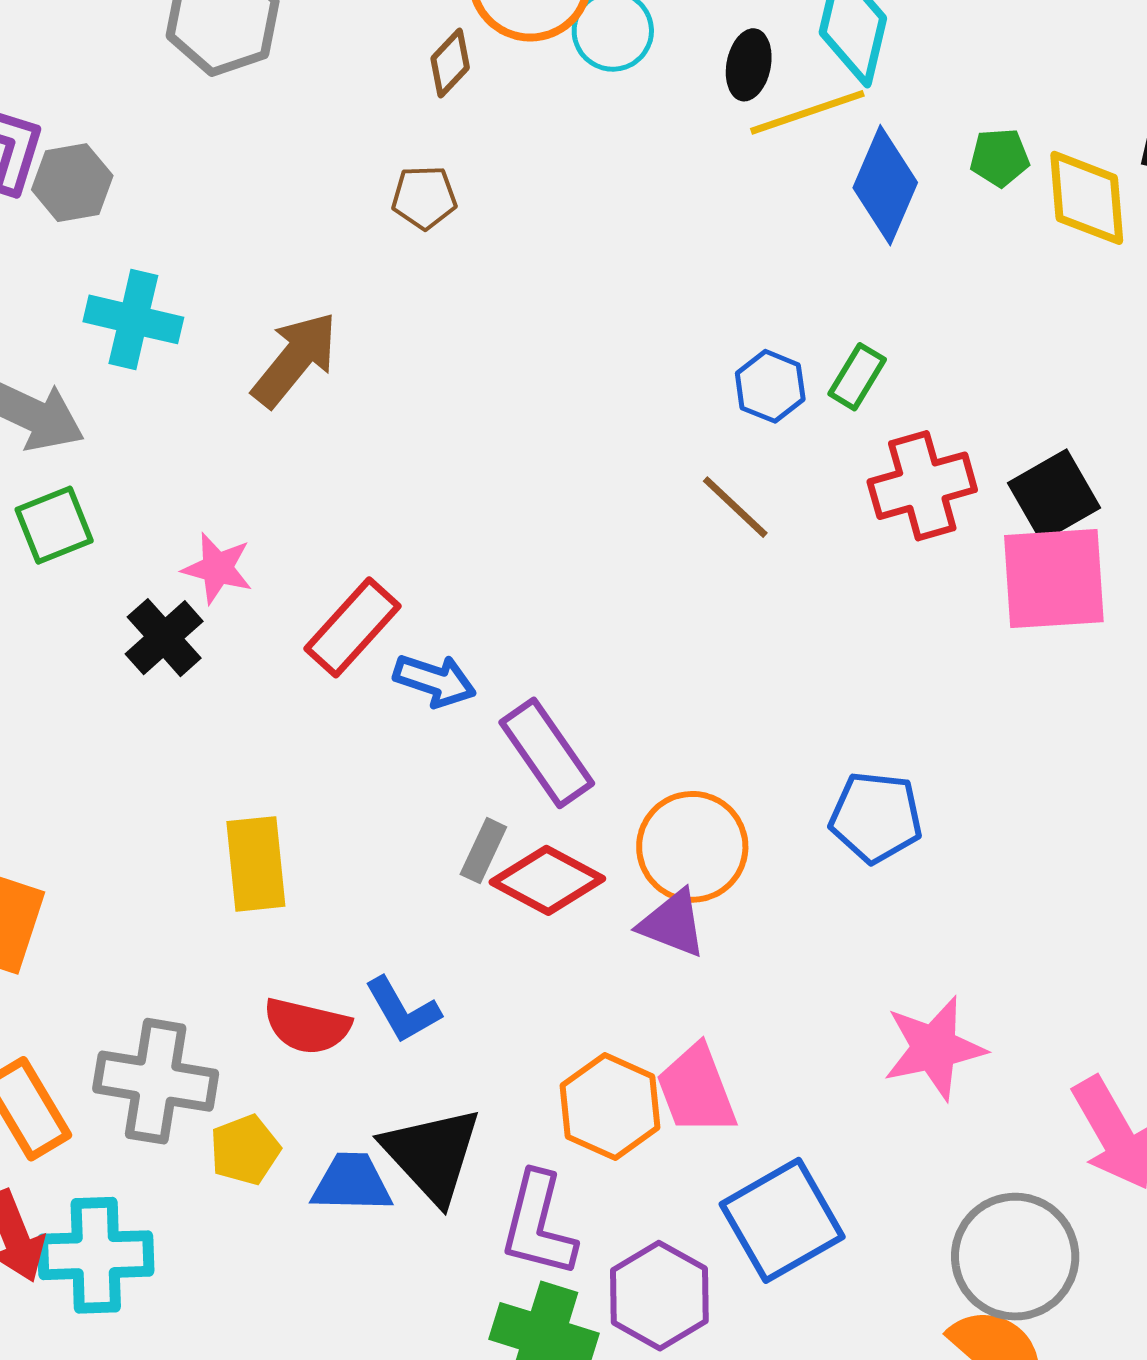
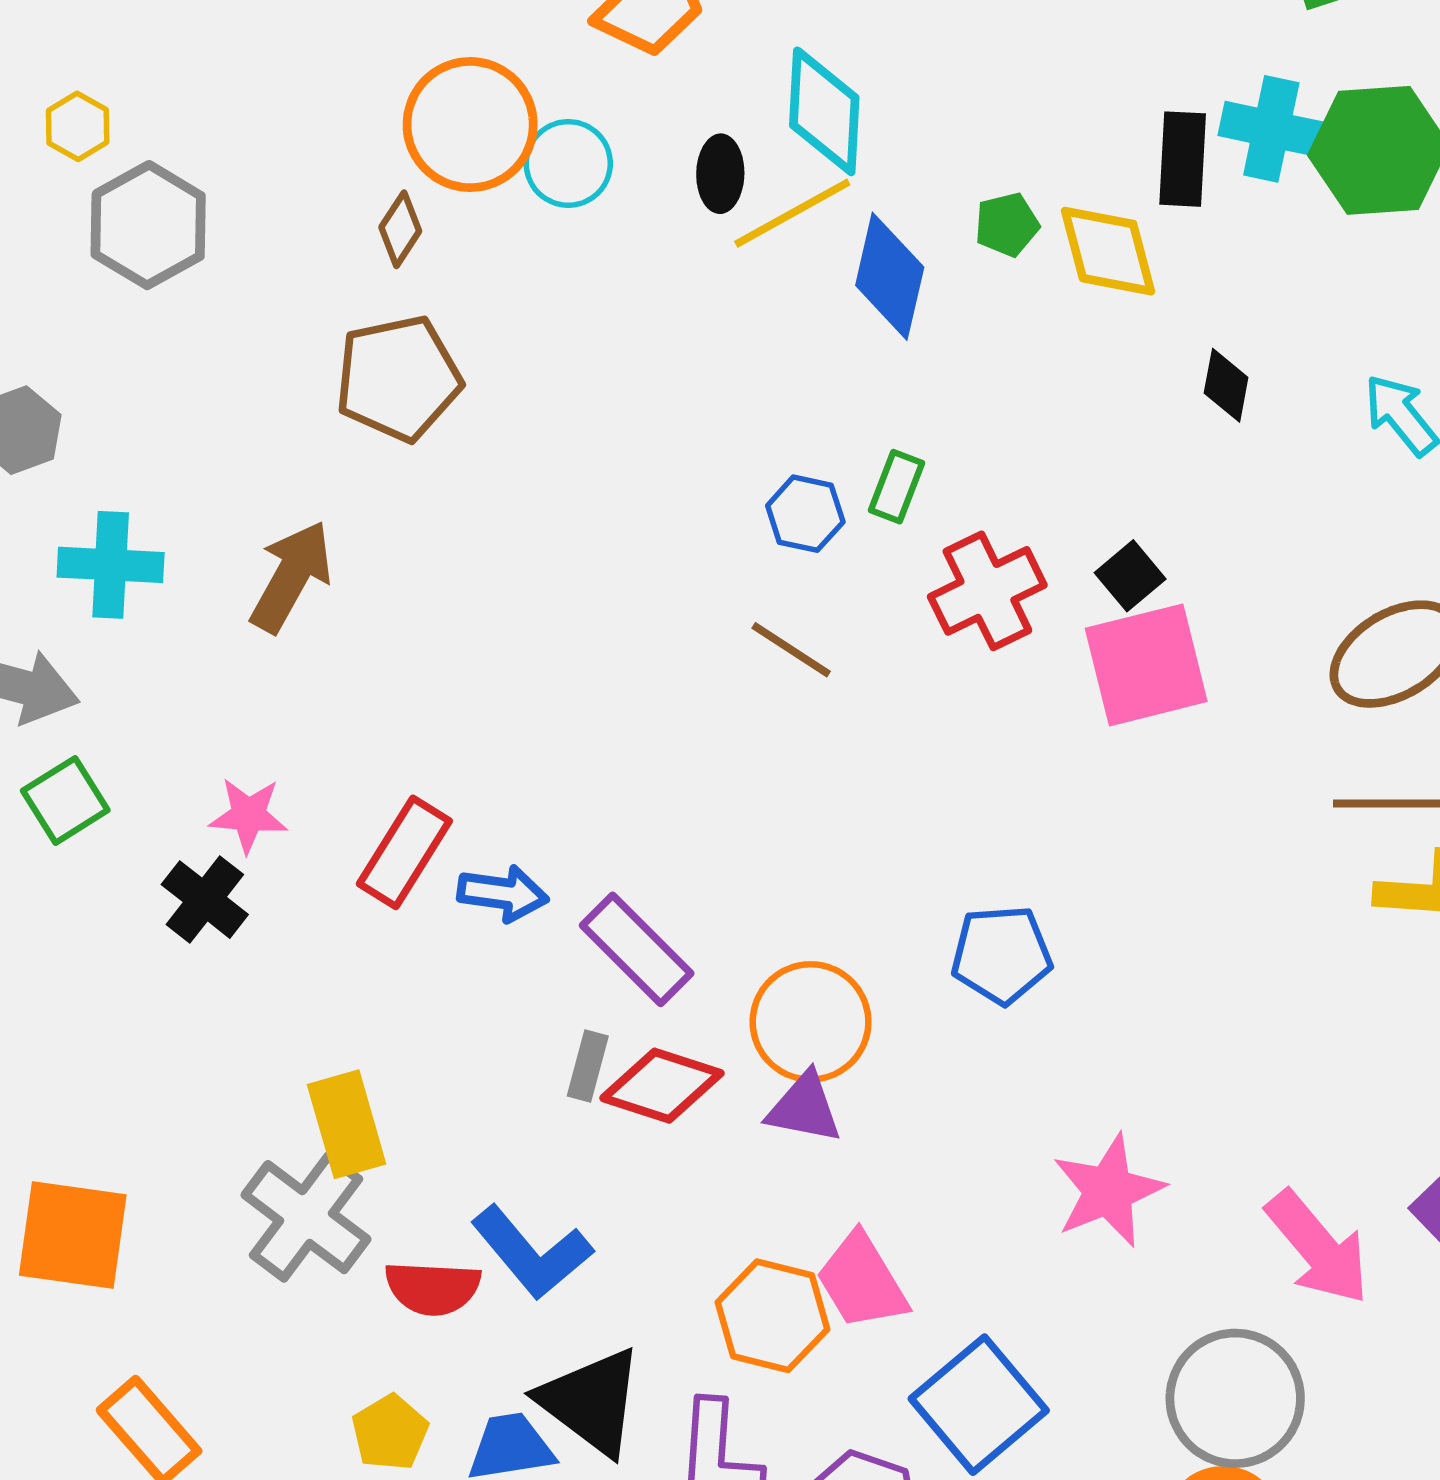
brown pentagon: (424, 197) -> (398, 378), size x1.8
black square: (1054, 495) -> (1130, 576), size x0.7
blue L-shape: (403, 1010) -> (532, 1252), size x1.4
gray cross: (156, 1081) -> (306, 1217), moved, turned 38

